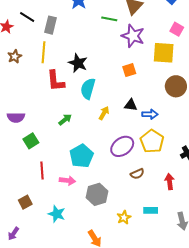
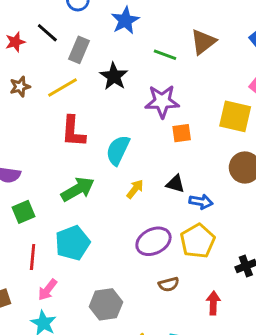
purple star: (133, 36) -> (162, 101), moved, turned -30
yellow line: (44, 52) -> (62, 88), turned 45
black star: (78, 63) -> (114, 76), moved
green arrow: (65, 120) -> (78, 189), size x1.6
cyan pentagon: (82, 156) -> (73, 243), moved
pink arrow: (67, 181) -> (48, 290), moved, turned 112

